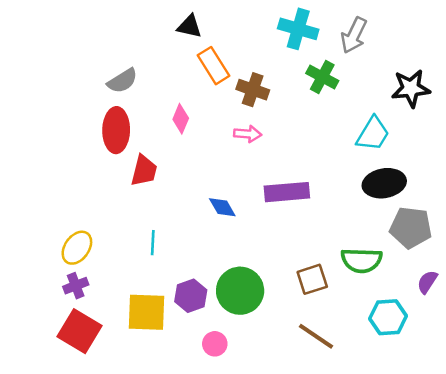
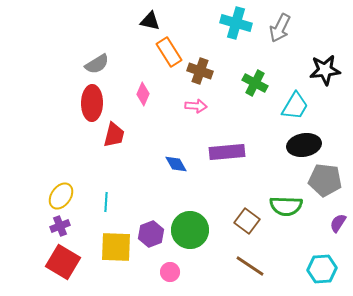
green cross: (322, 77) -> (255, 83), moved
cyan line: (153, 243) -> (106, 202), moved
brown square: (312, 279) -> (247, 221), turned -35
cyan hexagon: (388, 317) -> (322, 269), moved

